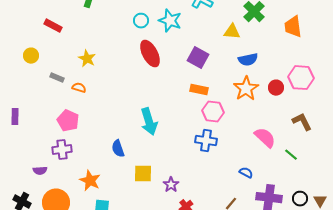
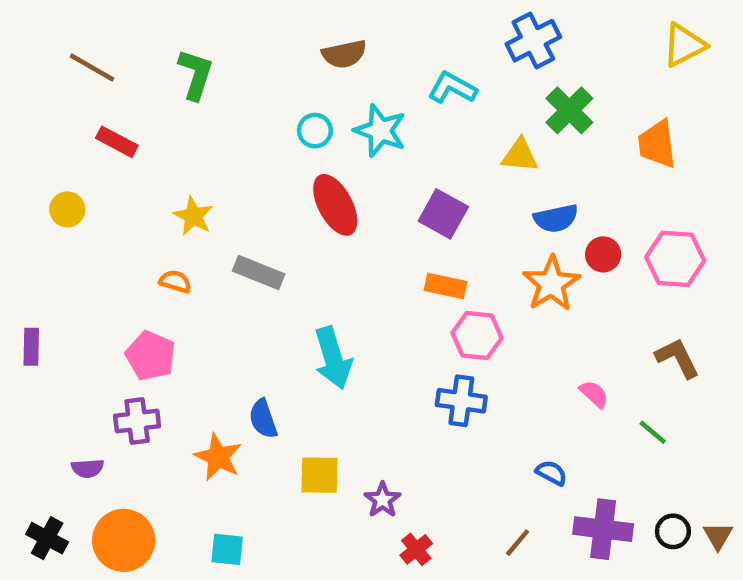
gray rectangle: (57, 78) -> (259, 272), moved, size x1.5
red circle: (276, 88) -> (603, 254), moved
pink semicircle: (265, 138) -> (594, 394), size x0.6
orange star: (90, 181) -> (218, 457), moved

